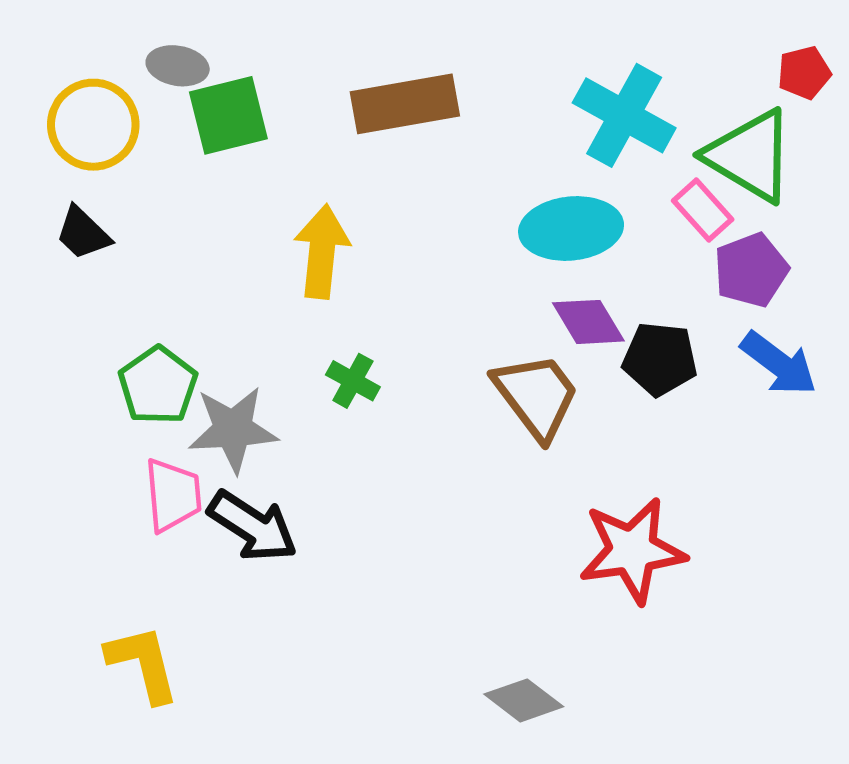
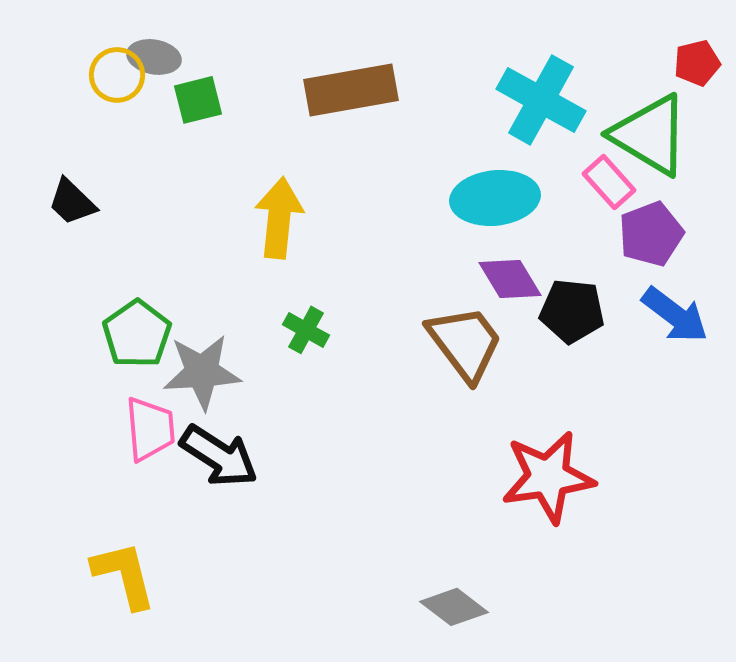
green square: (228, 115) -> (198, 100), size x0.7
yellow circle: (93, 125) -> (117, 75), moved, size x0.7

